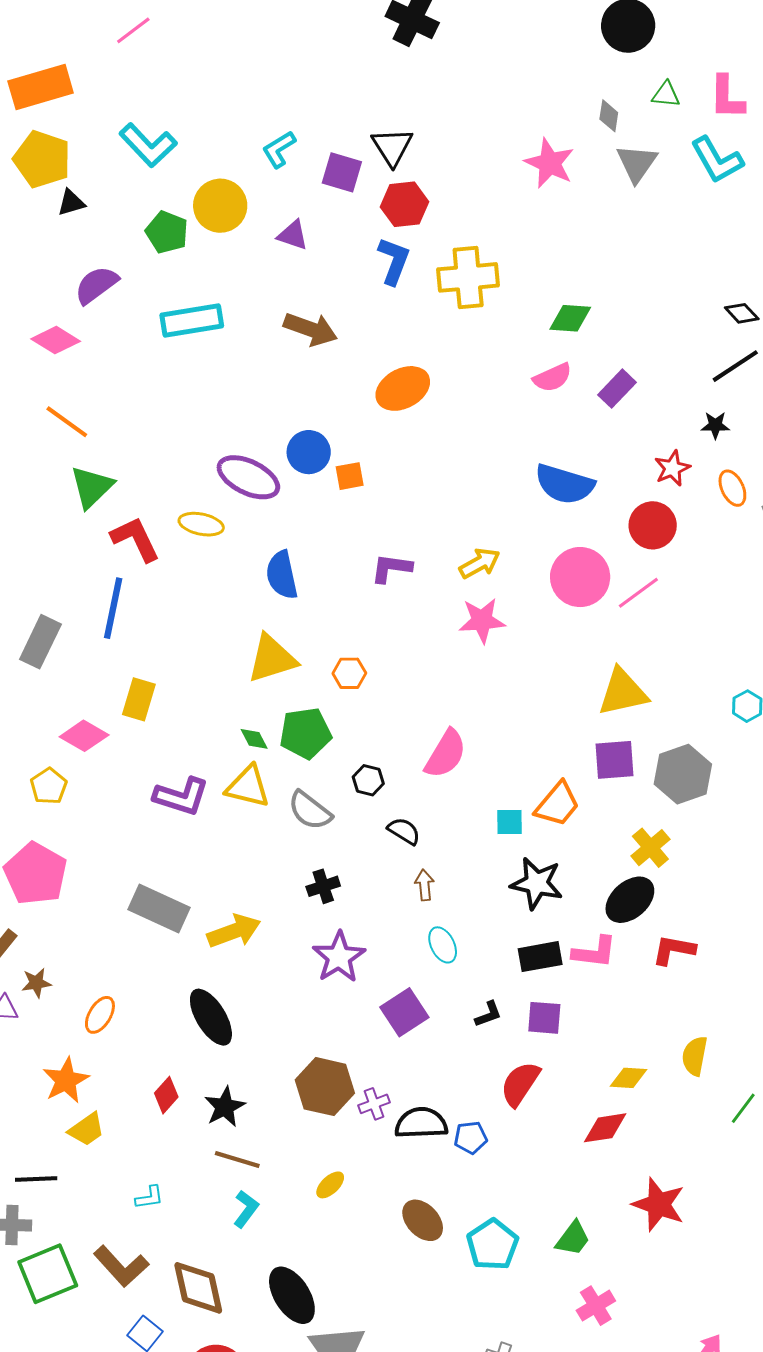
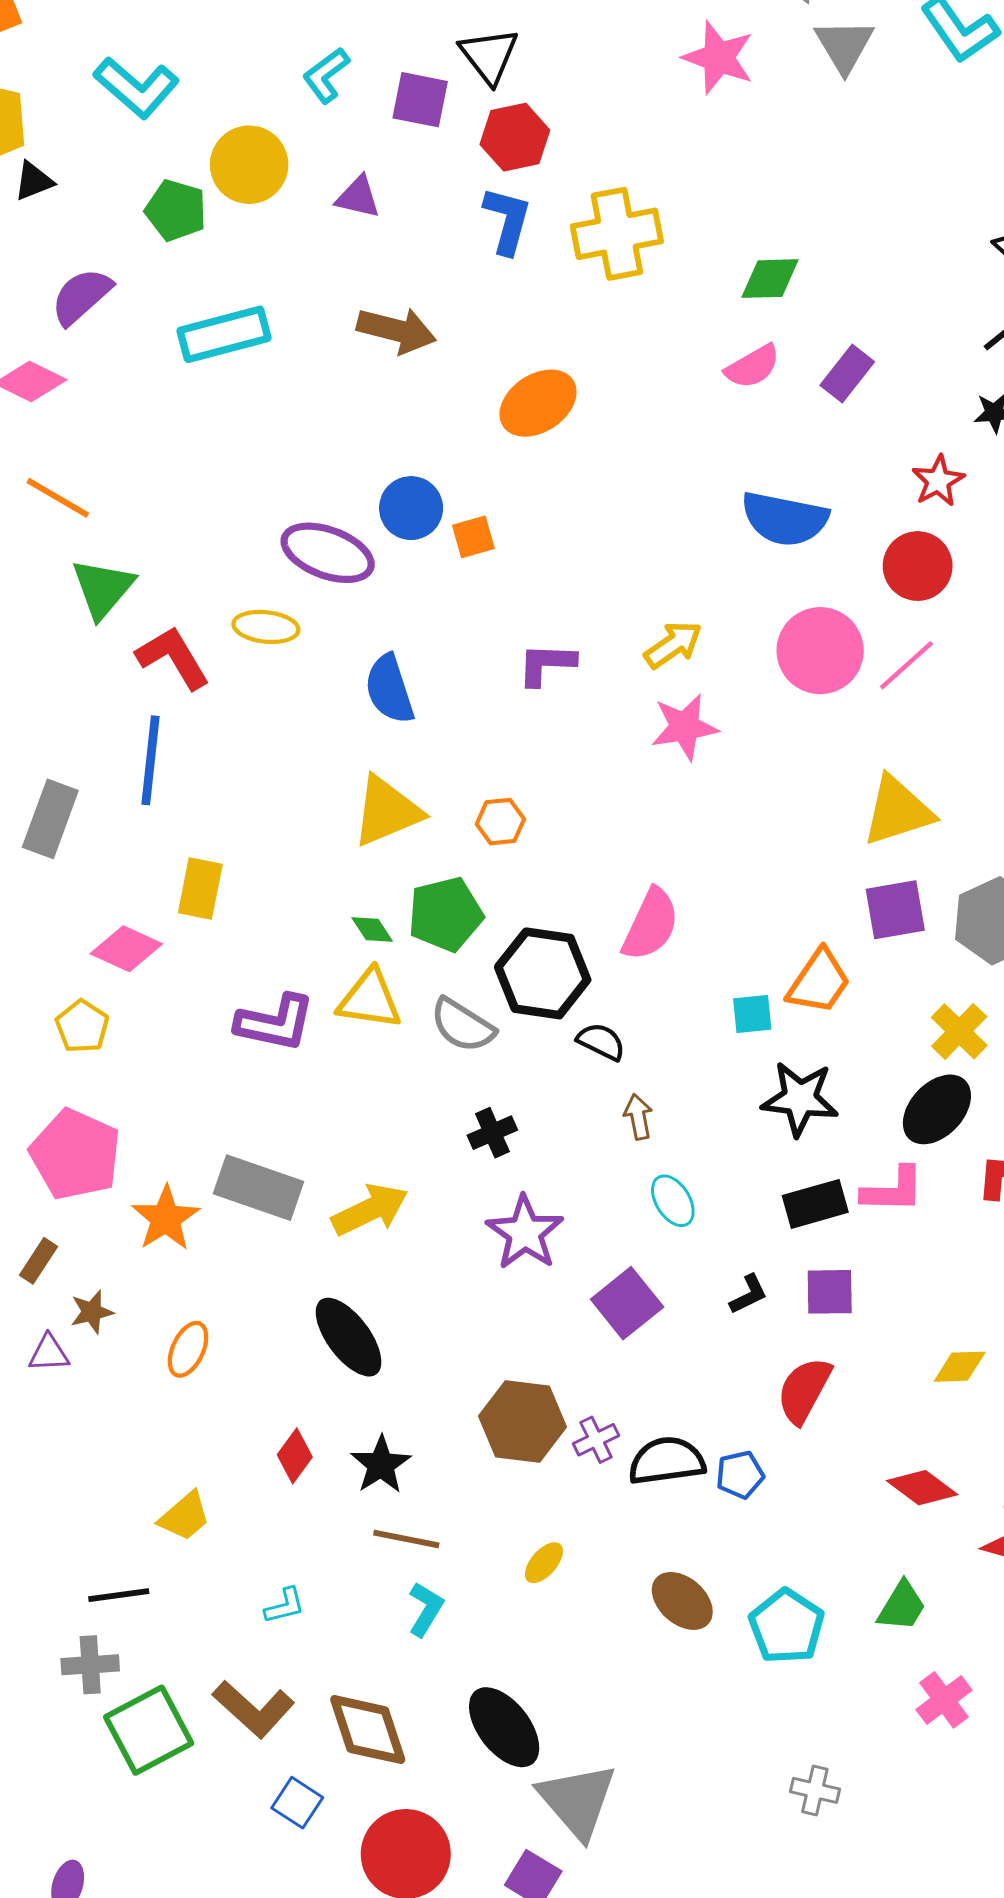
black hexagon: (368, 780) -> (543, 973), size x2.0
orange star: (66, 1080) -> (166, 1218), moved
red diamond: (605, 1128) -> (922, 1488), moved, turned 51

